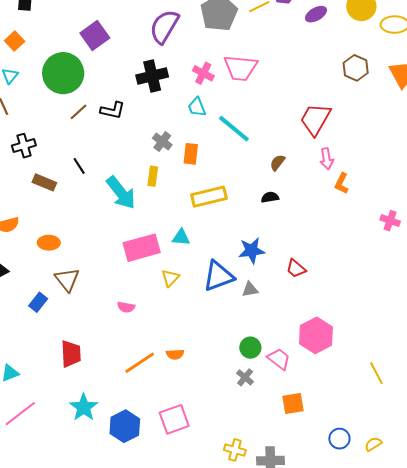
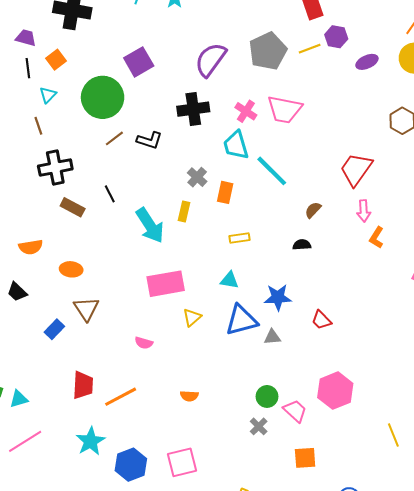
cyan trapezoid: (197, 107) -> (236, 145), size x1.4
black cross: (24, 146) -> (55, 168), size x1.4
yellow rectangle: (209, 197) -> (239, 238), size x0.6
cyan triangle: (181, 237) -> (229, 280), moved
orange line: (140, 363) -> (121, 397), moved

